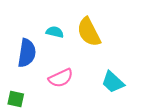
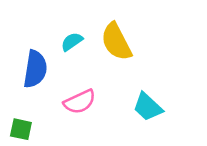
cyan semicircle: (55, 32) -> (72, 42), turned -48

